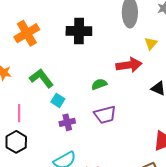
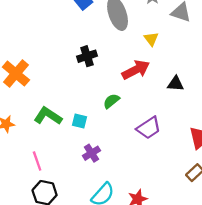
black cross: (79, 31) -> (87, 56), moved, size x0.7
cyan square: (58, 100) -> (79, 121), moved
purple trapezoid: (105, 115) -> (149, 128), moved

